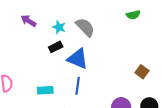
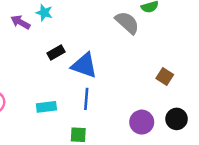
cyan star: (59, 27) -> (44, 13), moved
gray semicircle: (85, 27) -> (127, 23), moved

